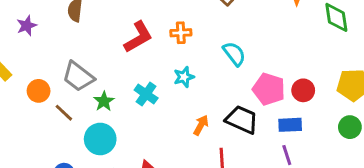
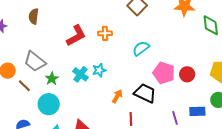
cyan semicircle: (234, 54) -> (141, 48), turned -90
cyan star: (184, 77) -> (99, 70), moved
blue rectangle: (290, 125) -> (197, 111), moved

